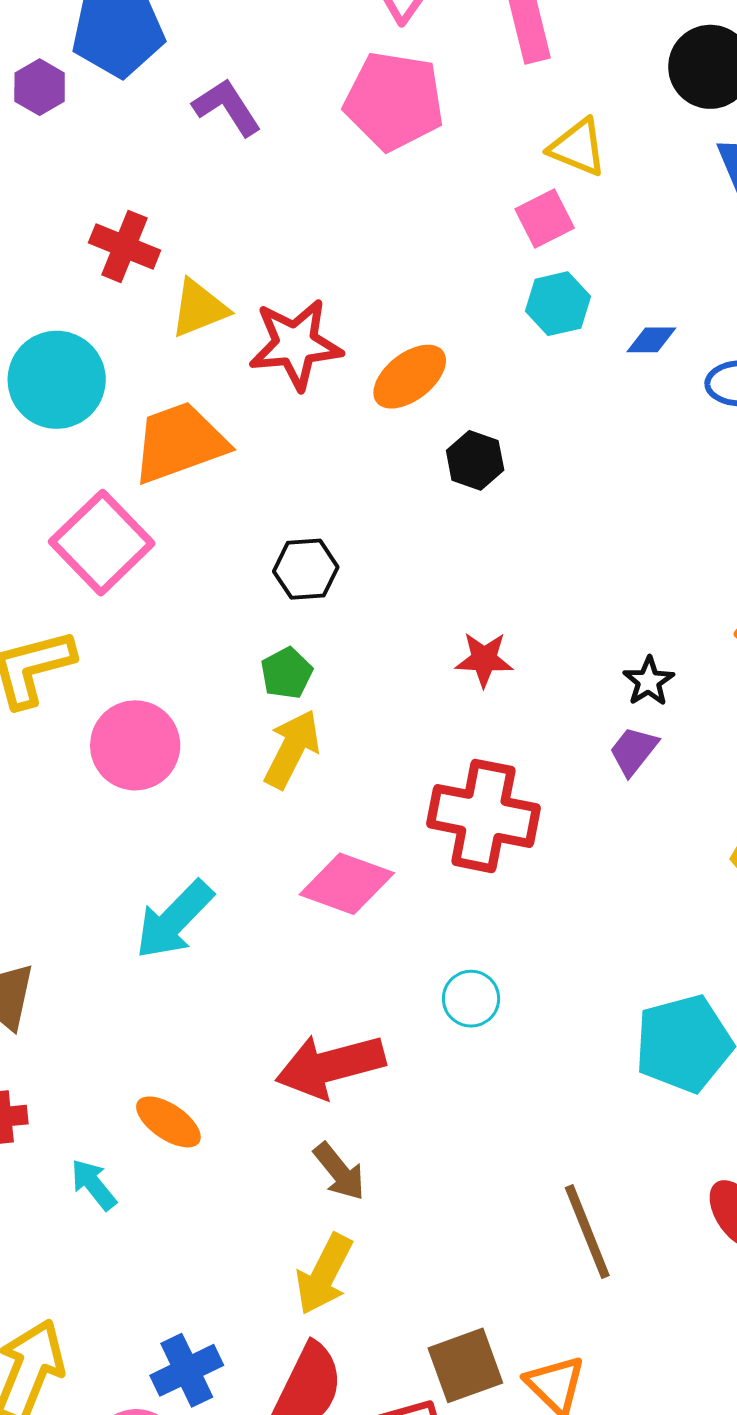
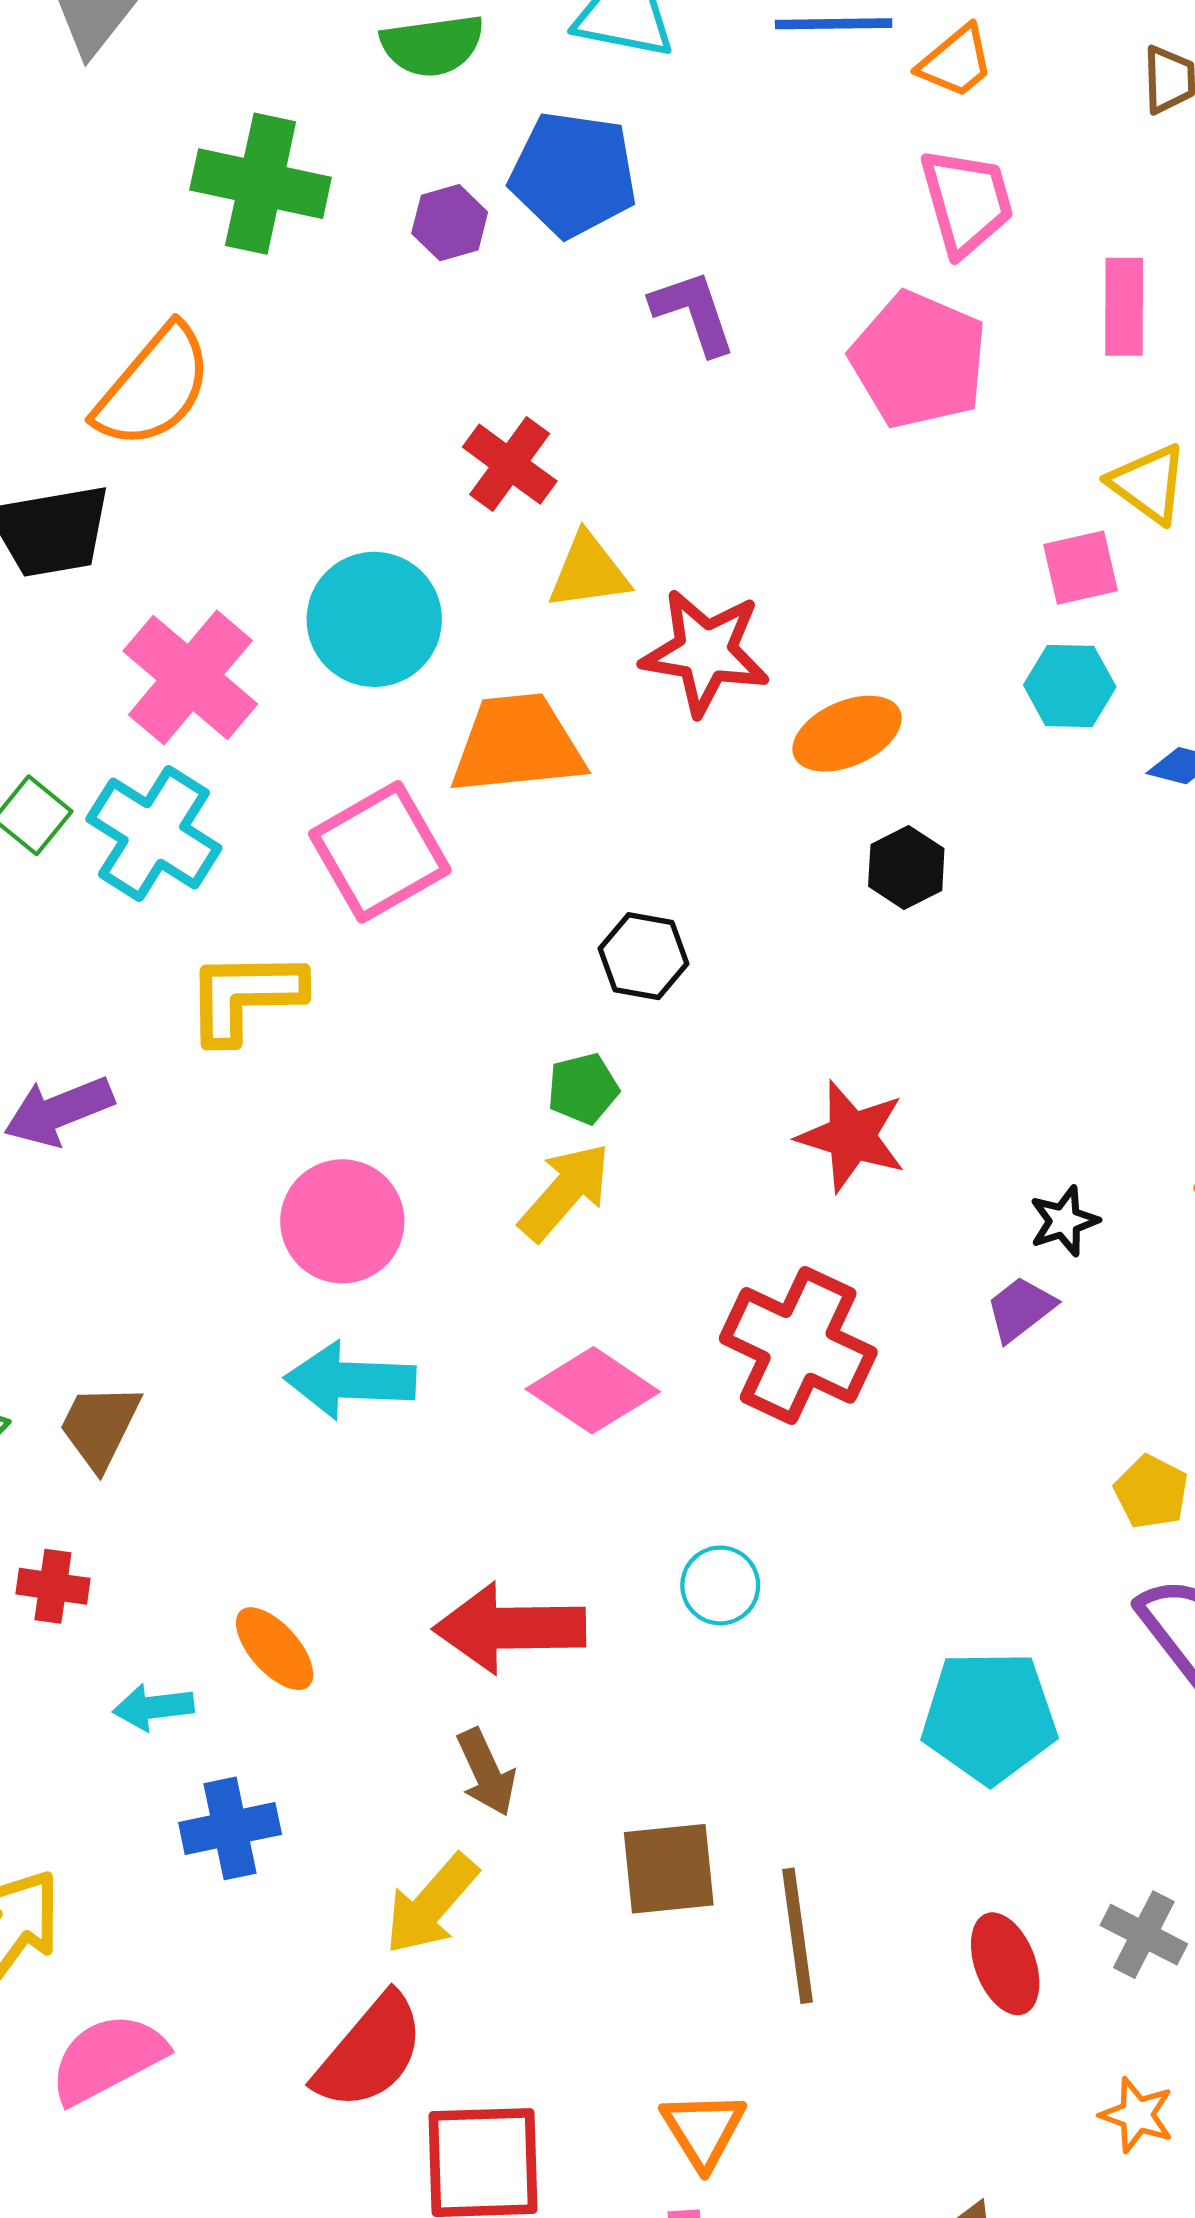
red star: (484, 659) -> (852, 1136), size x1.4
pink circle: (135, 745) -> (342, 1221), moved
cyan arrow: (174, 920) -> (350, 1380), turned 34
cyan arrow: (94, 1185) -> (153, 1707), turned -72
brown square: (465, 1365) -> (669, 1869), moved
blue cross: (187, 1370) -> (230, 1828), moved

